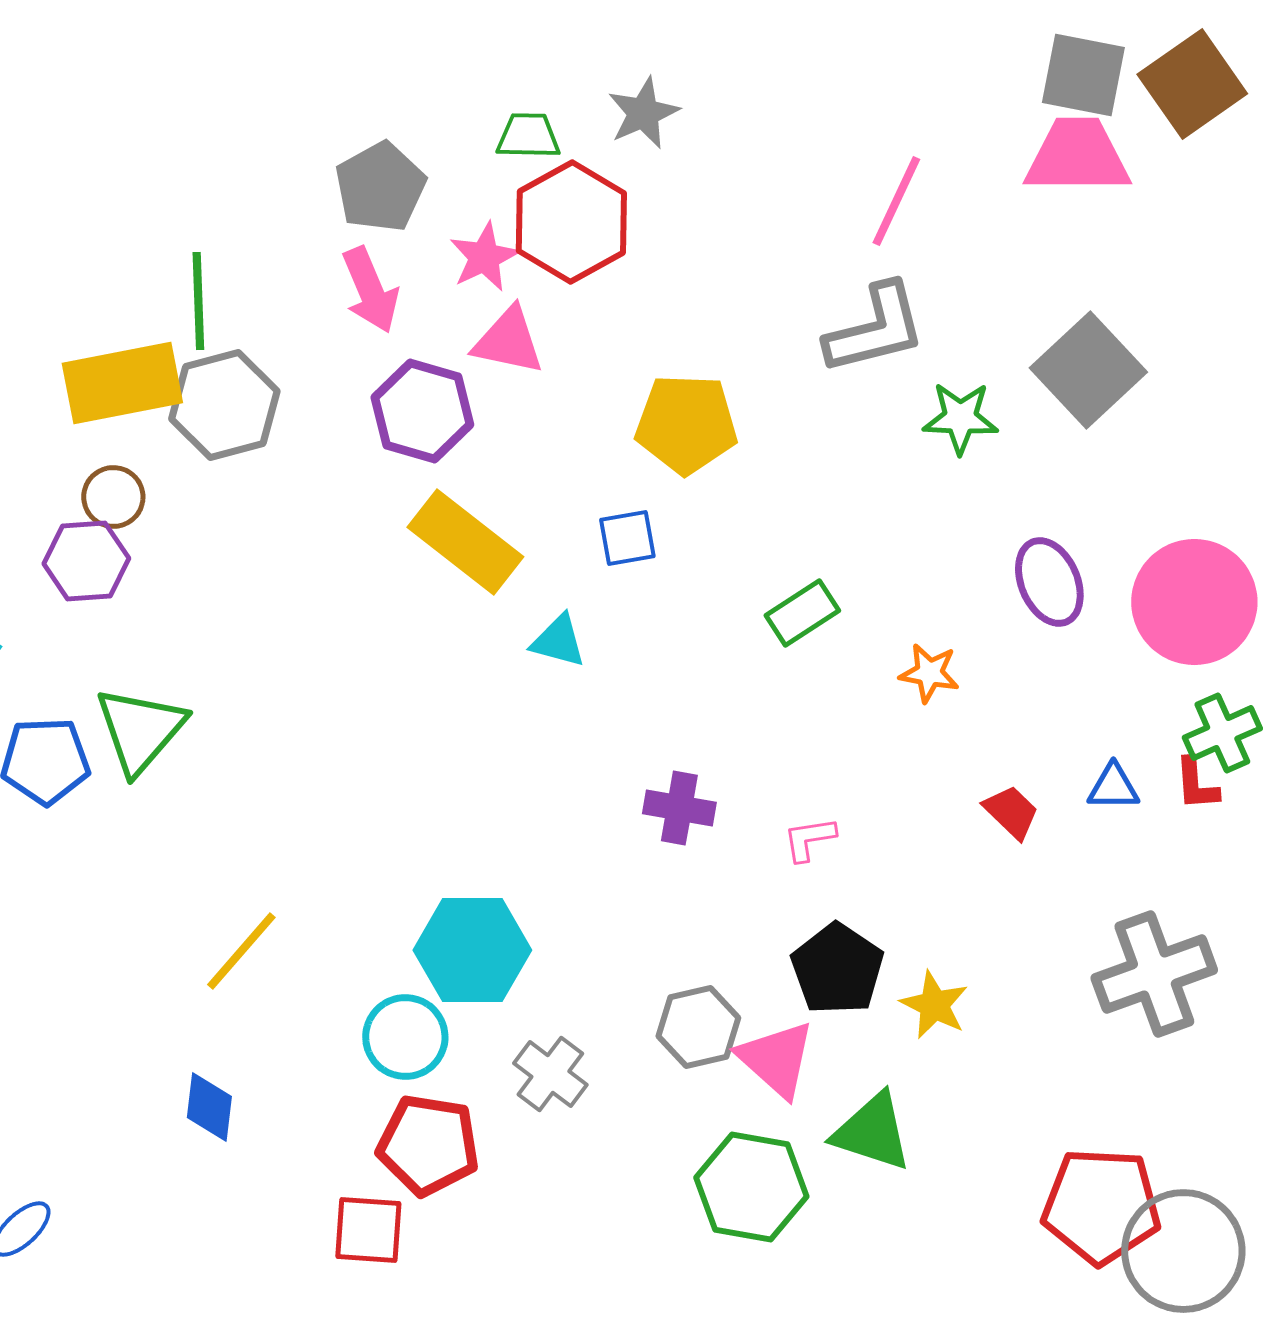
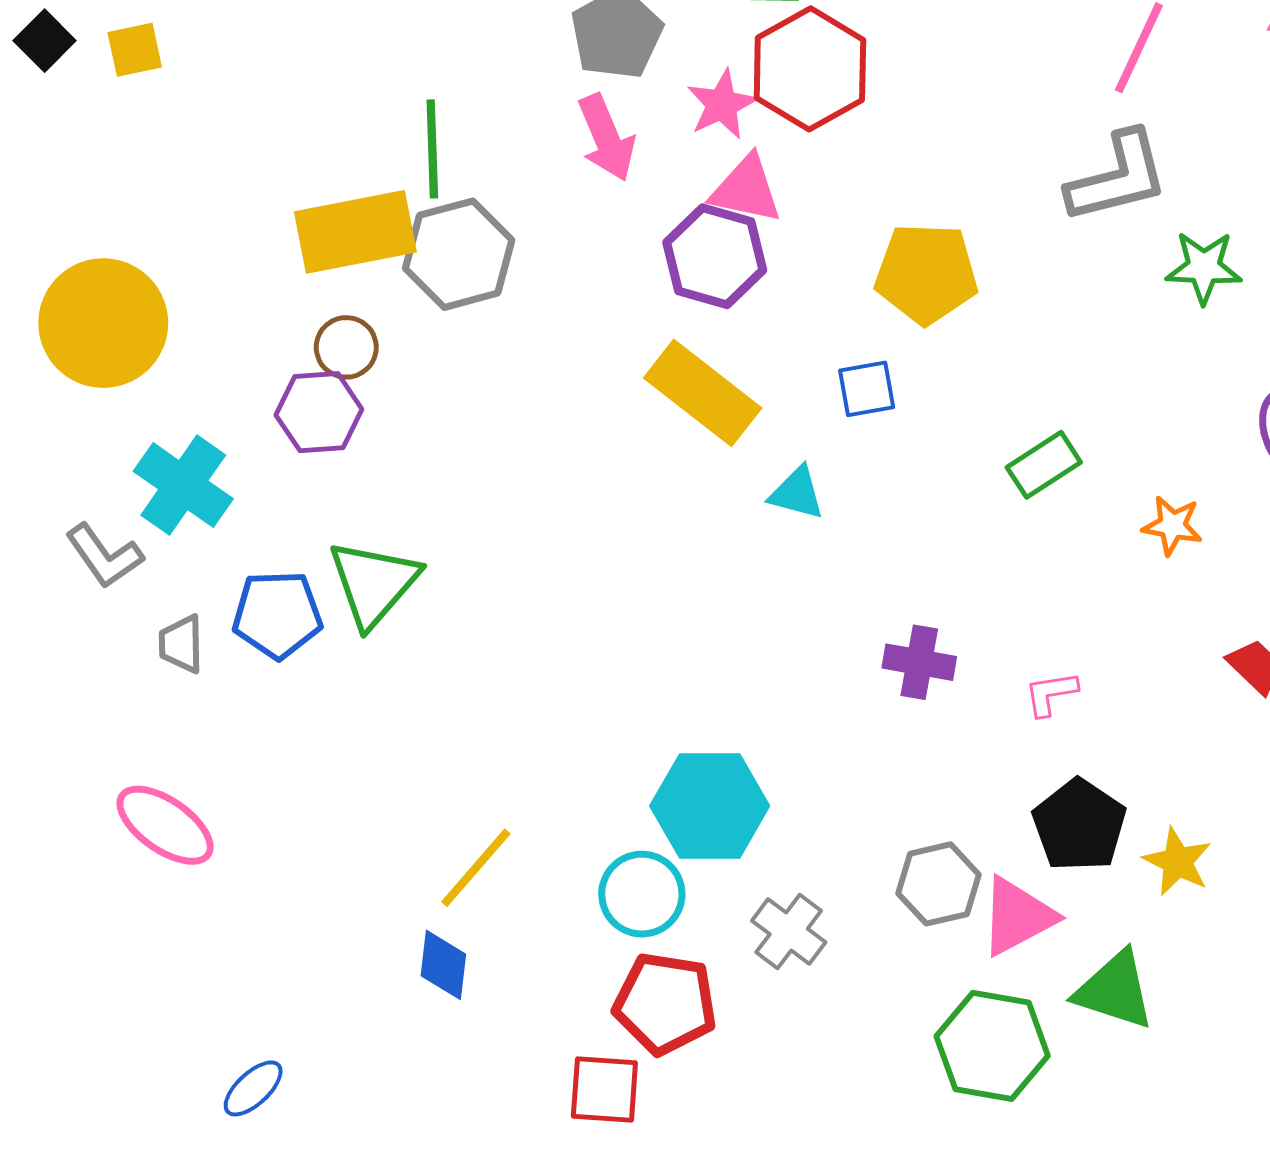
purple hexagon: (422, 411) -> (715, 256), moved
yellow line: (241, 951) -> (476, 868), moved
pink triangle: (776, 1059) -> (1017, 916), turned 50

